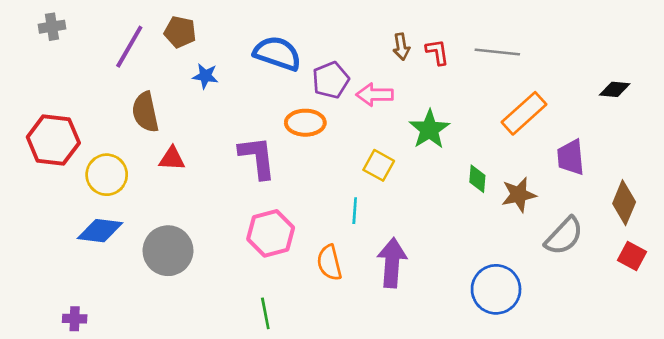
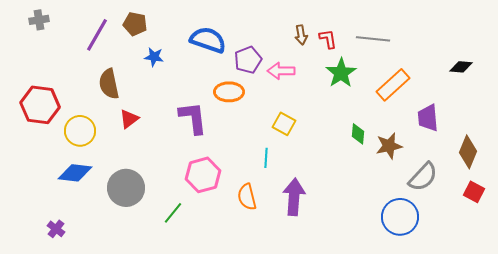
green star: (429, 129) -> (341, 73), moved
red triangle: (172, 159) -> (129, 119), turned -40
blue circle: (496, 289) -> (400, 217), moved
green line: (265, 313) -> (173, 213), moved, turned 50
purple cross: (75, 319) -> (56, 229), moved, turned 36

